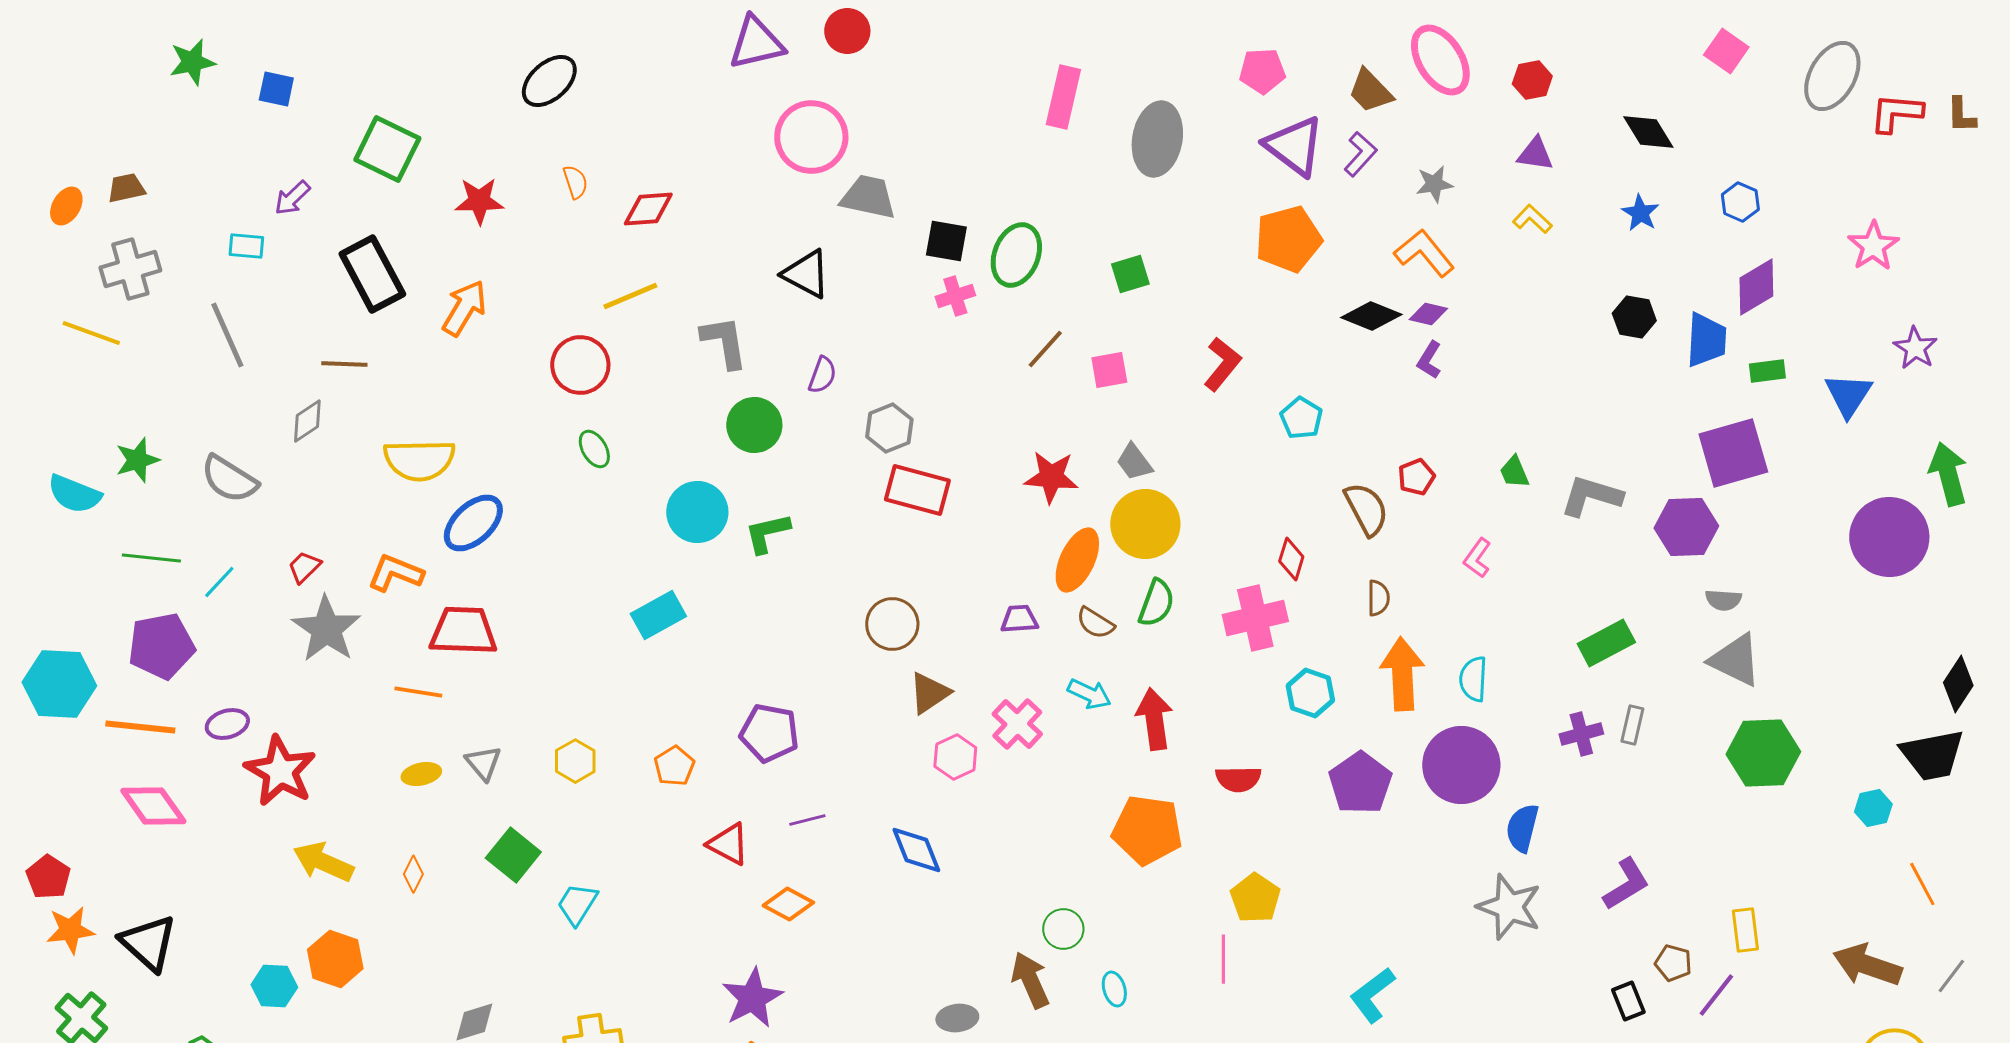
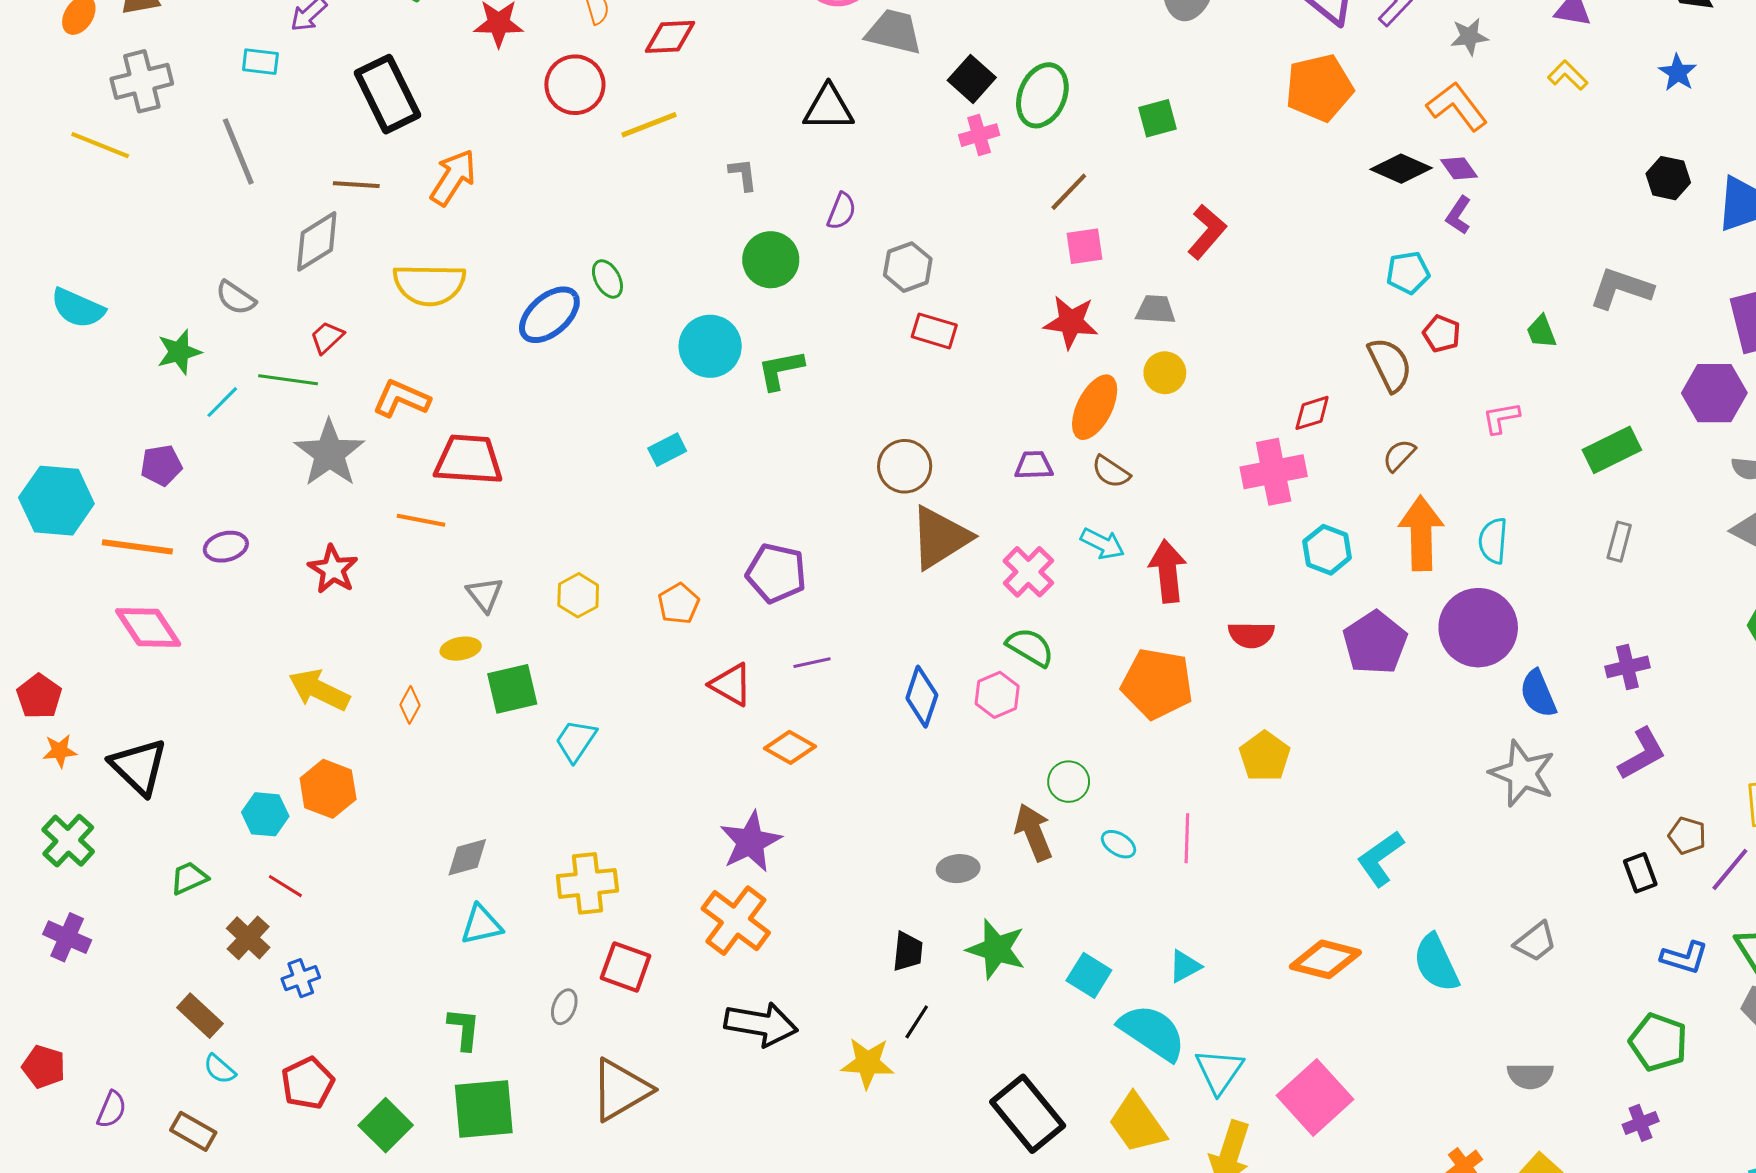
black square: (946, 241) -> (972, 79), turned 30
black triangle: (806, 274) -> (828, 108), turned -30
orange arrow: (464, 308) -> (453, 178), moved
purple diamond: (1428, 314) -> (1459, 168), turned 39
gray L-shape: (724, 342) -> (743, 174), size x0.6
red L-shape: (1222, 364) -> (1207, 232), moved
red circle: (580, 365) -> (575, 85), moved
pink square: (1109, 370) -> (1084, 246), moved
cyan pentagon: (1301, 418) -> (1408, 273), moved, turned 30
gray diamond: (307, 421) -> (317, 241), size x1.4
green star: (137, 460) -> (179, 352), moved
gray trapezoid: (1134, 462) -> (1156, 309), turned 129
red pentagon: (1416, 477) -> (1442, 334), turned -30
gray semicircle: (229, 479) -> (236, 298), size x0.7
red rectangle: (917, 490) -> (934, 331), size x0.7
gray L-shape: (1591, 496) -> (1621, 288), moved
blue ellipse: (473, 523) -> (549, 315), moved
yellow circle: (1145, 524) -> (1165, 373), size x0.6
green line: (151, 558) -> (288, 380), moved
pink L-shape: (1477, 558) -> (1501, 418), turned 42
red diamond: (1291, 559) -> (1312, 413), turned 54
red trapezoid: (304, 567) -> (327, 337), moved
brown semicircle: (1378, 598) -> (1399, 455), turned -138
green semicircle: (1156, 603) -> (1030, 647), moved, turned -81
cyan rectangle: (658, 615) -> (667, 450), size x0.7
green rectangle: (1606, 643) -> (1612, 450), moved
purple pentagon: (161, 646) -> (161, 465), size x0.6
brown triangle: (929, 693) -> (940, 538), size x1.5
gray rectangle: (1632, 725) -> (1619, 542), moved
purple cross: (1581, 734) -> (1627, 667), moved
pink hexagon: (955, 757) -> (997, 695), moved
red star: (280, 771) -> (333, 569), moved, size x0.7
yellow ellipse: (421, 774) -> (461, 649), moved
blue semicircle: (1522, 828) -> (1538, 694), turned -39
blue diamond: (916, 850) -> (922, 697), turned 38
green square: (513, 855) -> (512, 689), turned 36
orange star: (70, 930) -> (60, 751), size x0.7
pink line: (1223, 959) -> (1187, 838), moved
cyan ellipse: (1114, 989) -> (1119, 844), turned -44

